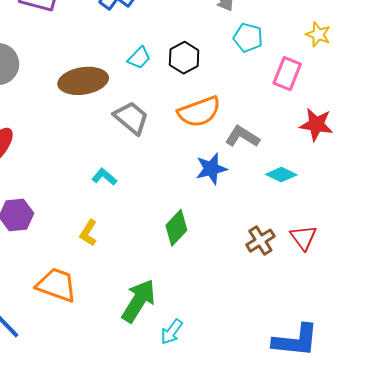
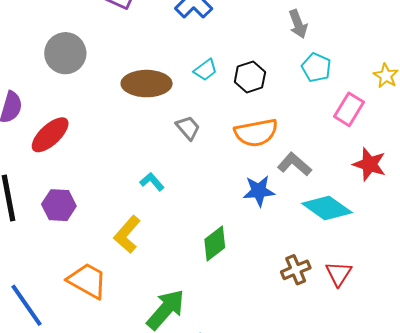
gray trapezoid: (131, 118) -> (188, 128), size x0.7
cyan diamond: (281, 175) -> (327, 208), size x1.6
yellow L-shape: (88, 233) -> (127, 234), size x1.4

